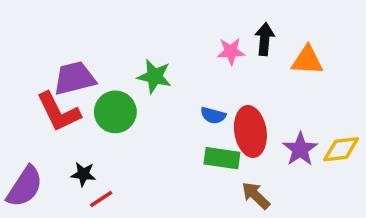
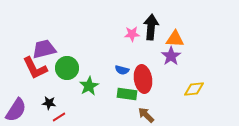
black arrow: (265, 39) -> (151, 27), size x1.4
green star: (154, 76) -> (89, 86), moved, turned 30
purple star: (300, 149) -> (171, 56), moved

